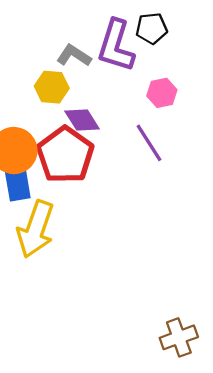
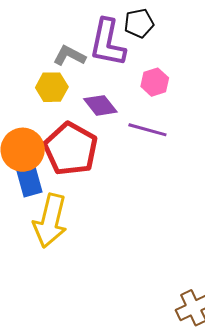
purple diamond: (82, 120) -> (100, 105), moved
purple line: (149, 143) -> (147, 130), turned -36

